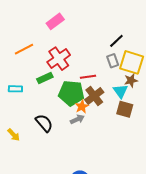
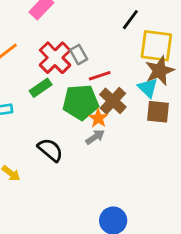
gray rectangle: (113, 61) -> (79, 55), moved
brown star: (131, 80) -> (160, 71), size x1.5

